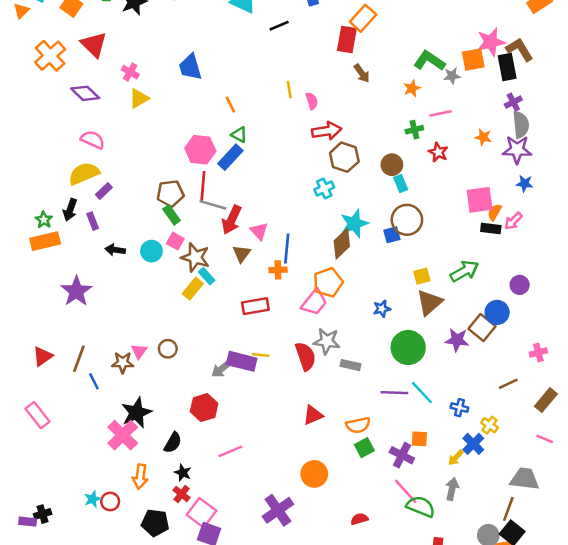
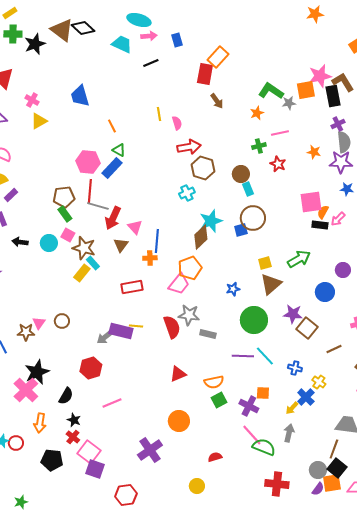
brown square: (482, 327) -> (307, 328), moved

